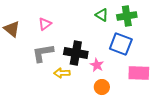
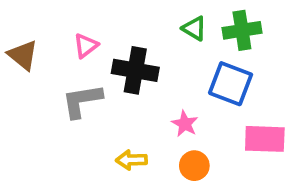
black cross: (76, 53) -> (135, 70), moved
yellow arrow: (62, 73) -> (131, 160), moved

